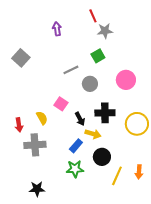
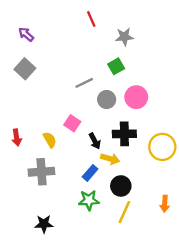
red line: (93, 16) -> (91, 19), moved
purple arrow: (57, 29) -> (26, 34), moved, turned -40
pink circle: (126, 80) -> (136, 97), moved
red arrow: (19, 125) -> (17, 137), moved
yellow line: (117, 176) -> (124, 212), moved

